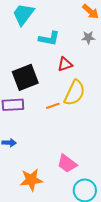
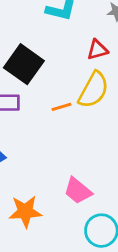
red triangle: (65, 64) -> (97, 50), moved
black square: (25, 77) -> (24, 64), turned -36

